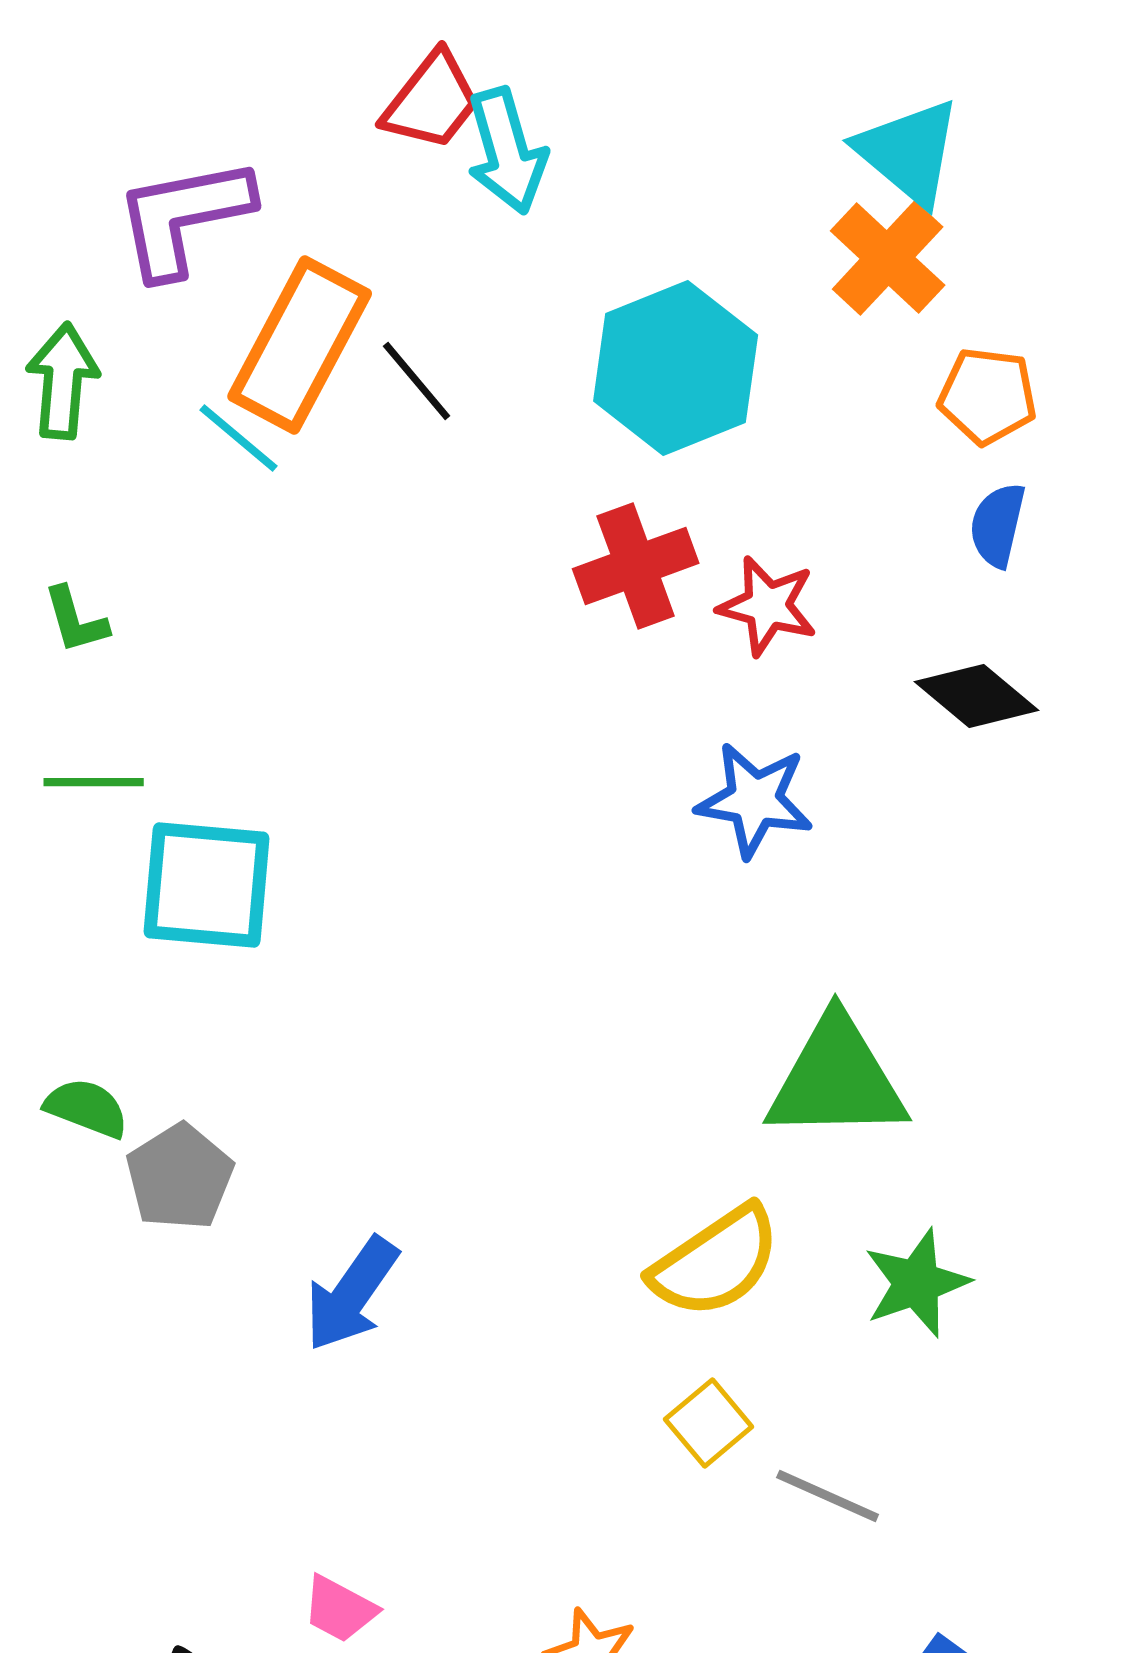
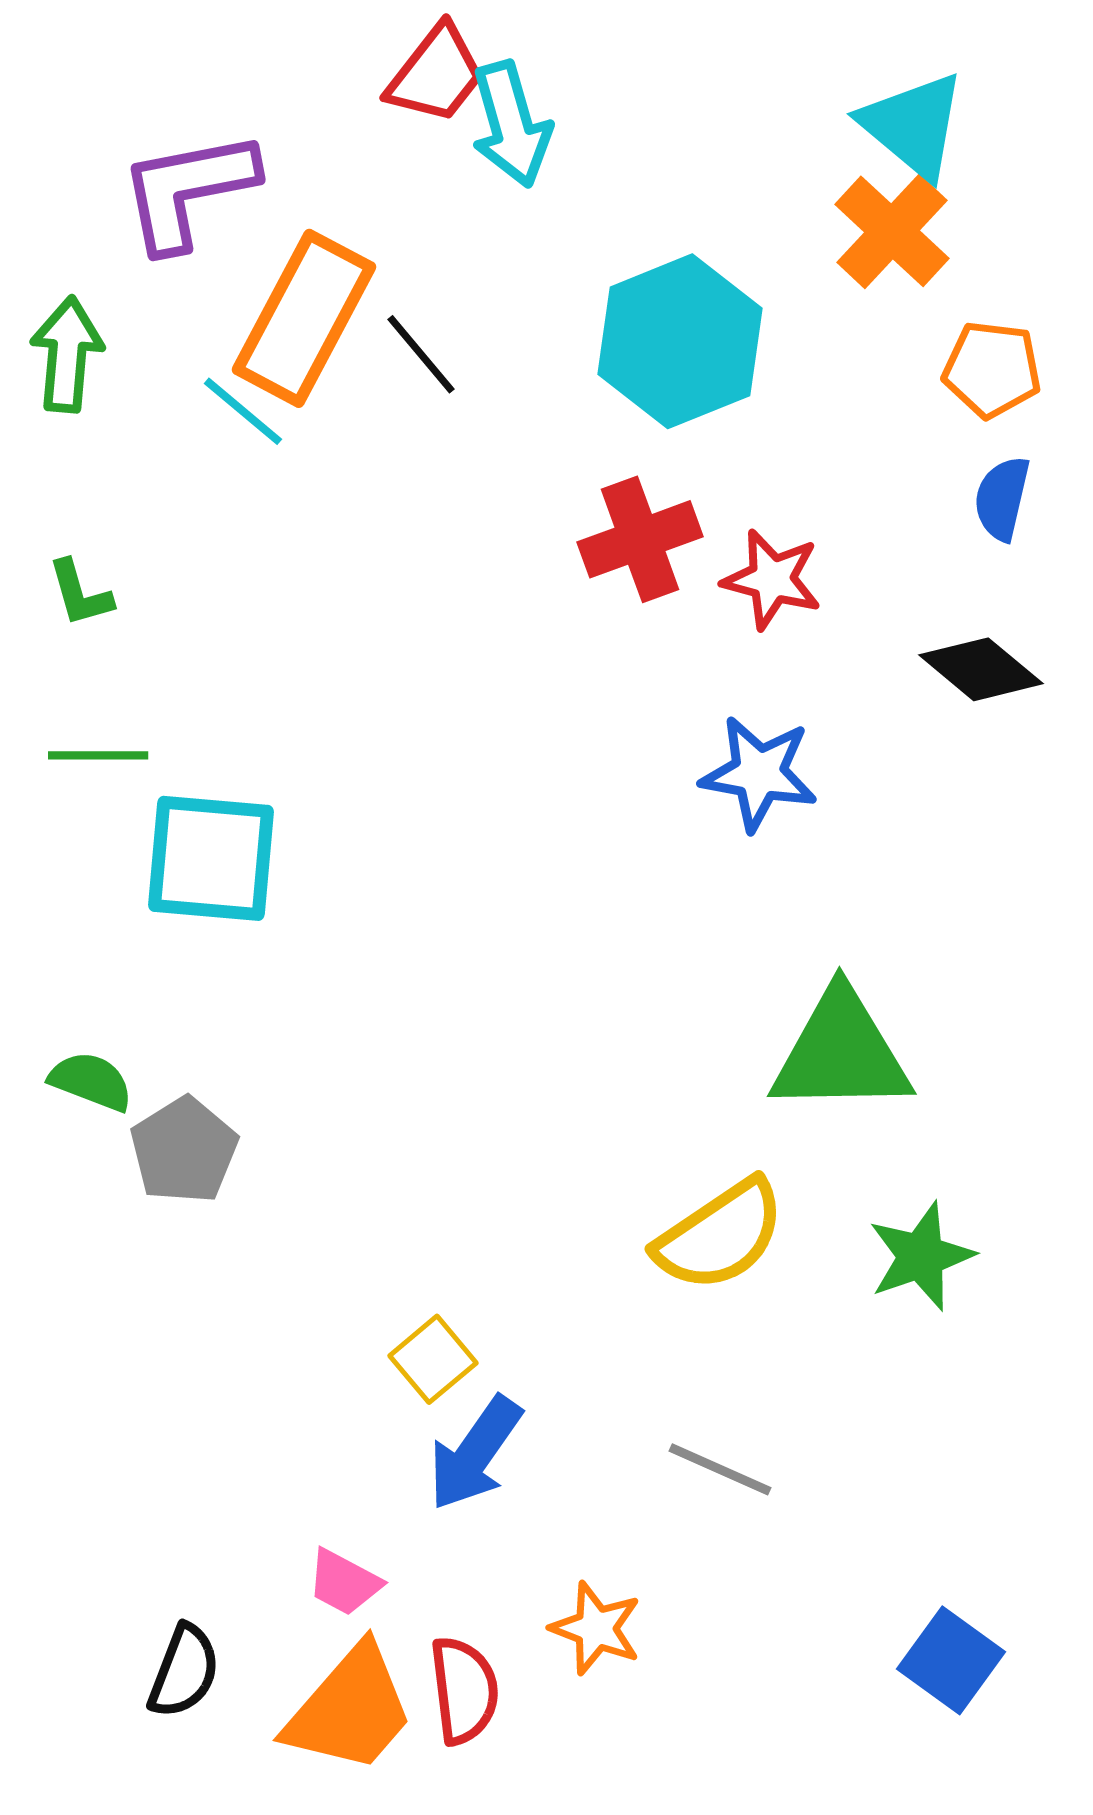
blue arrow: (352, 1294) -> (475, 1453), moved
yellow square: (709, 1423) -> (433, 1359), moved
gray line: (828, 1496) -> (720, 1469), moved

